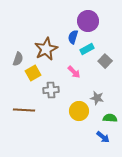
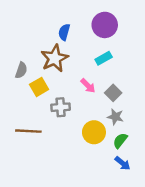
blue semicircle: (73, 37) -> (64, 32), moved
gray square: (105, 61) -> (113, 93), moved
green semicircle: (110, 118) -> (120, 141), moved, turned -56

